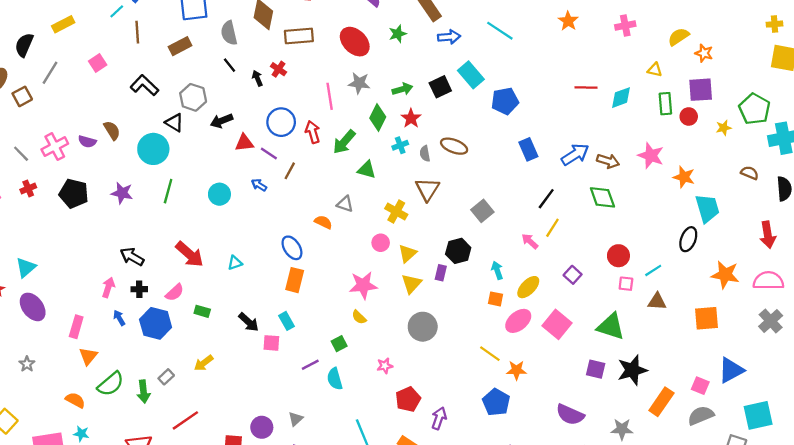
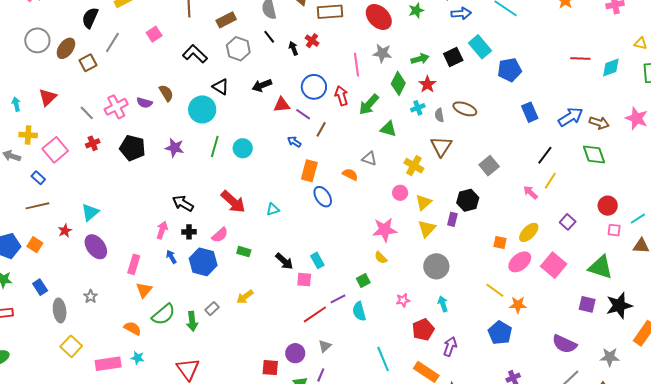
gray hexagon: (193, 97) -> (238, 49), moved
cyan circle: (219, 194) -> (243, 148), moved
cyan arrow: (497, 270) -> (443, 304), moved
orange rectangle: (295, 280) -> (309, 171), moved
red line: (185, 420) -> (315, 314), moved

